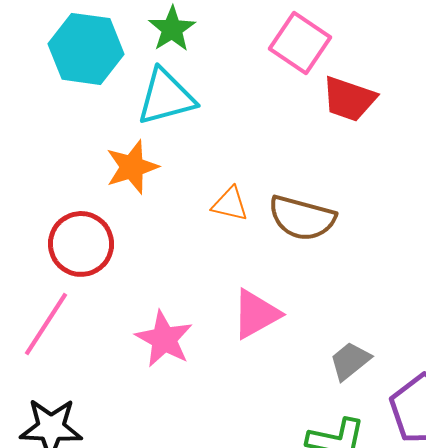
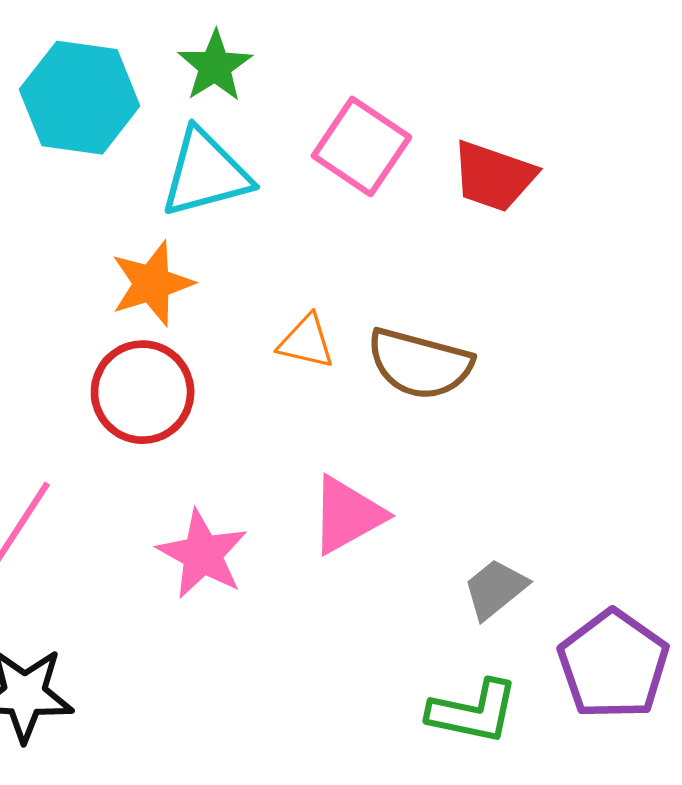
pink square: (300, 43) -> (361, 146), moved
red circle: (81, 244) -> (143, 392), moved

